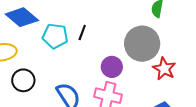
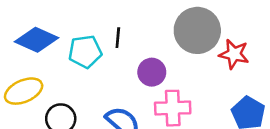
purple circle: (112, 67) -> (152, 72), moved

